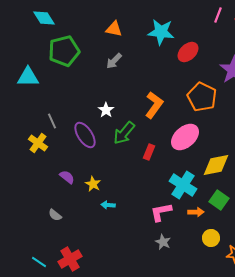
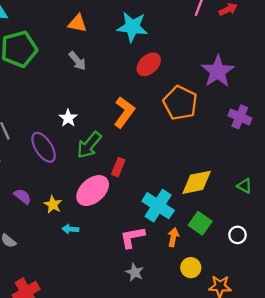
red ellipse: (188, 52) -> (149, 64), moved
gray arrow: (114, 61) -> (77, 61), turned -84
pink ellipse: (185, 137) -> (93, 191), moved
orange arrow: (196, 212) -> (173, 237), turned -77

